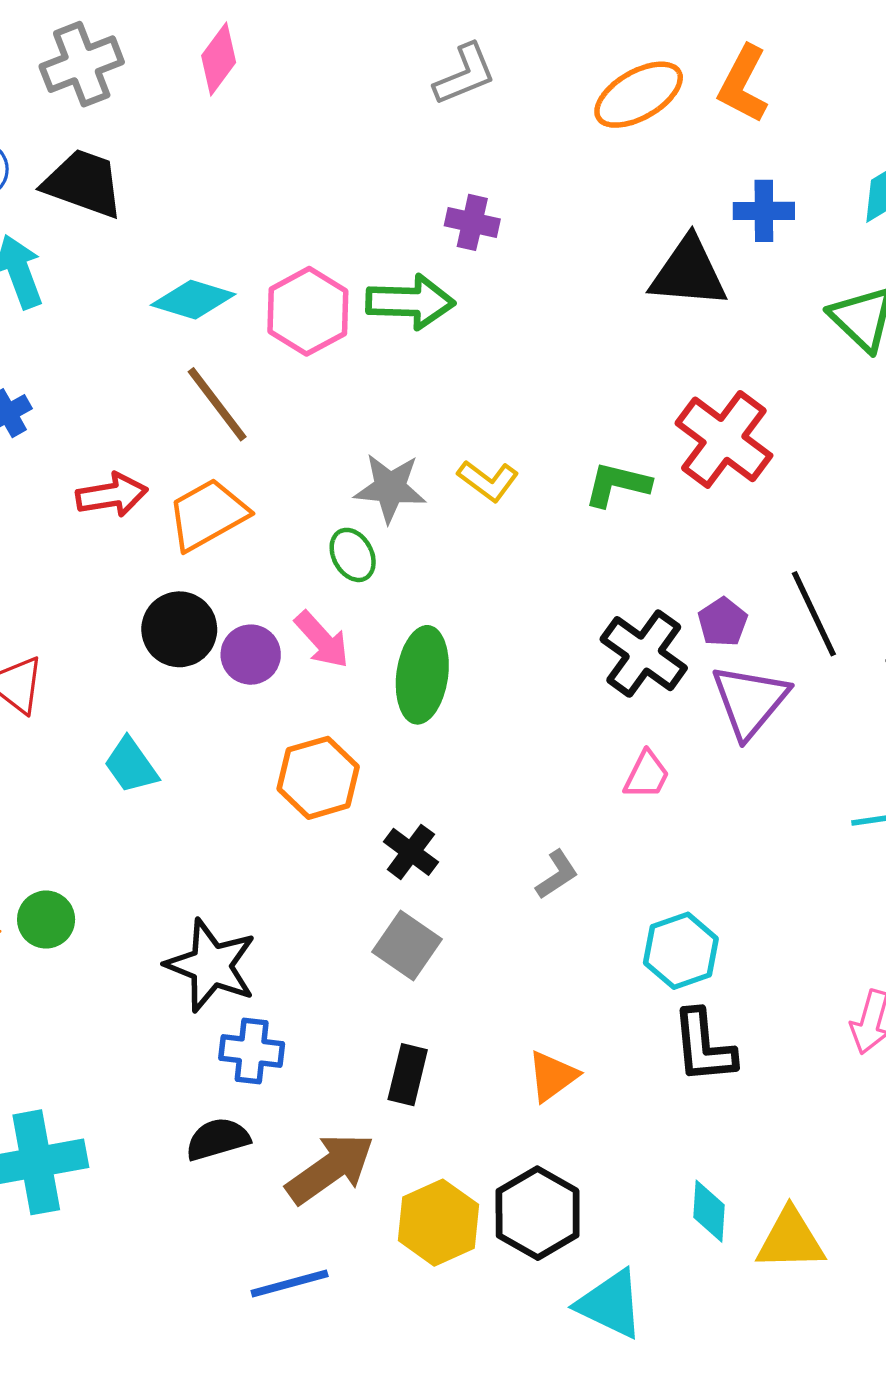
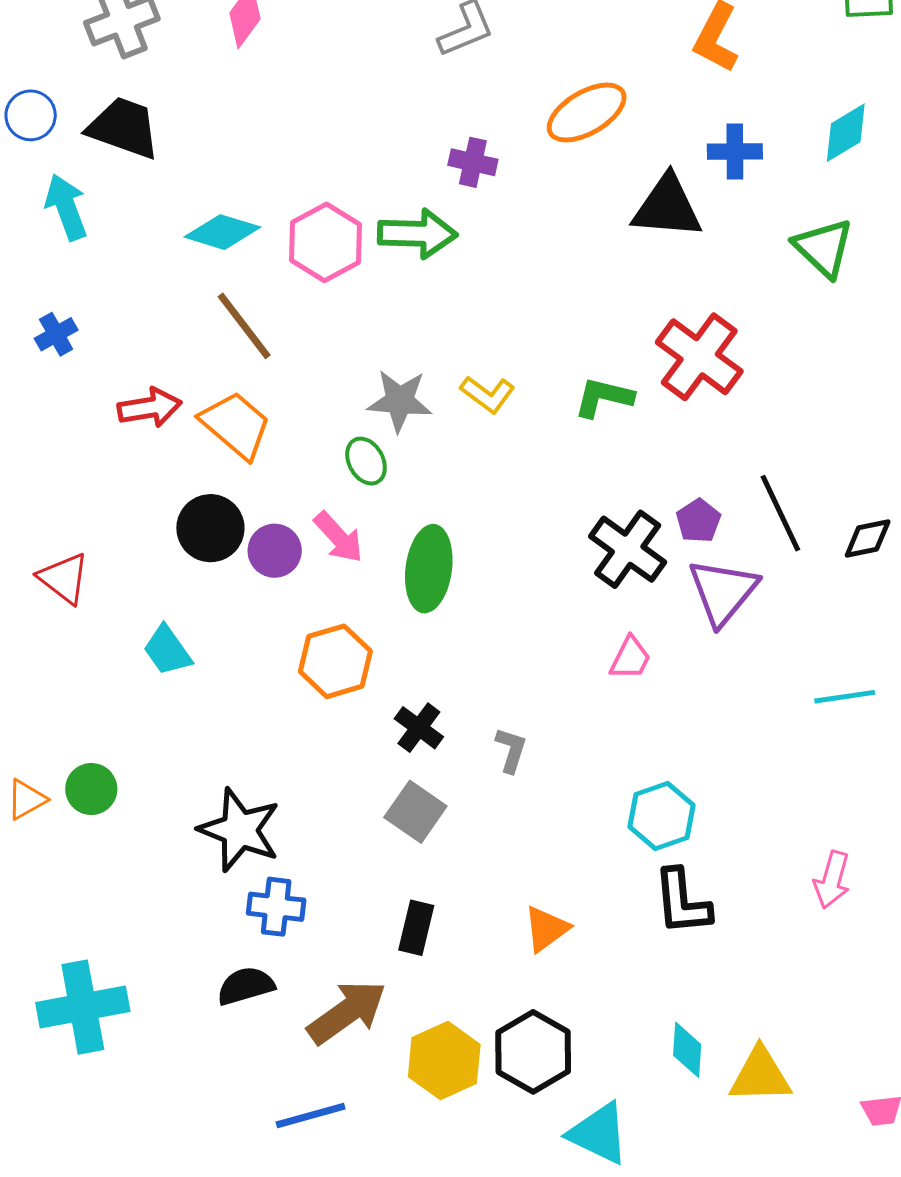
orange ellipse: (639, 95) -> (587, 113), moved
orange trapezoid: (208, 514) -> (236, 425), turned 70
gray L-shape: (557, 875) -> (511, 750), moved, turned -39

